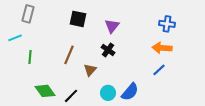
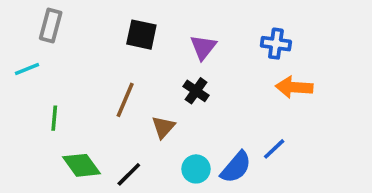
blue cross: (167, 24) -> (276, 44), moved
green line: (30, 57) -> (54, 118), moved
blue line: (159, 70) -> (274, 149), moved

